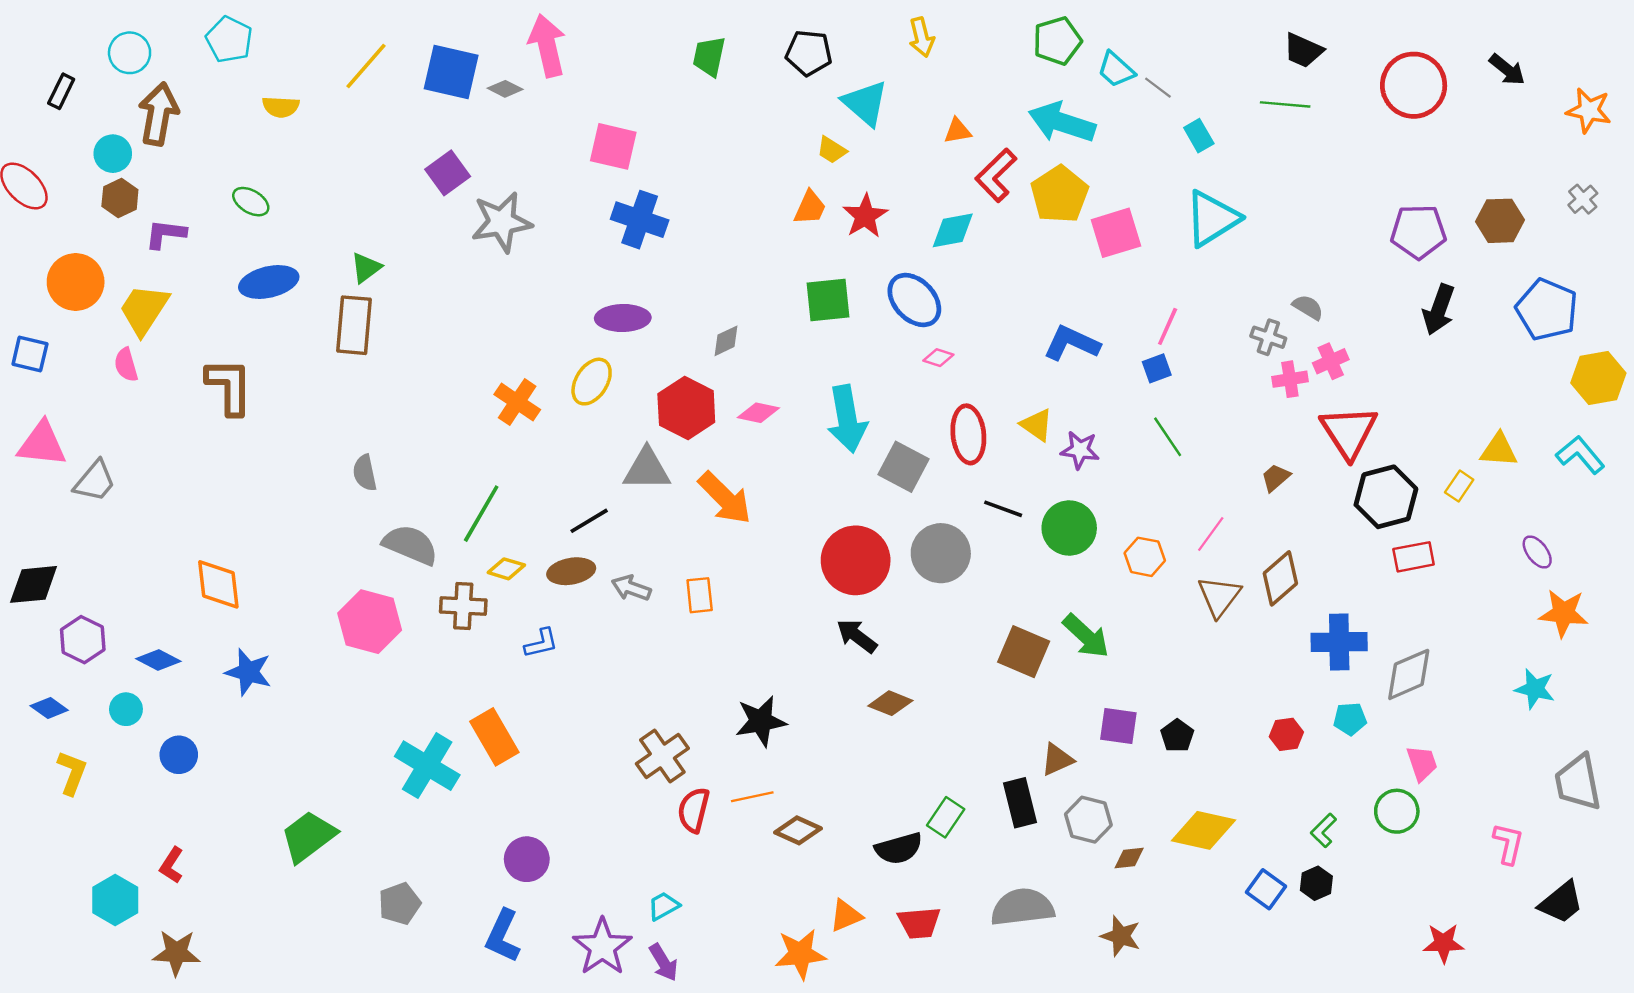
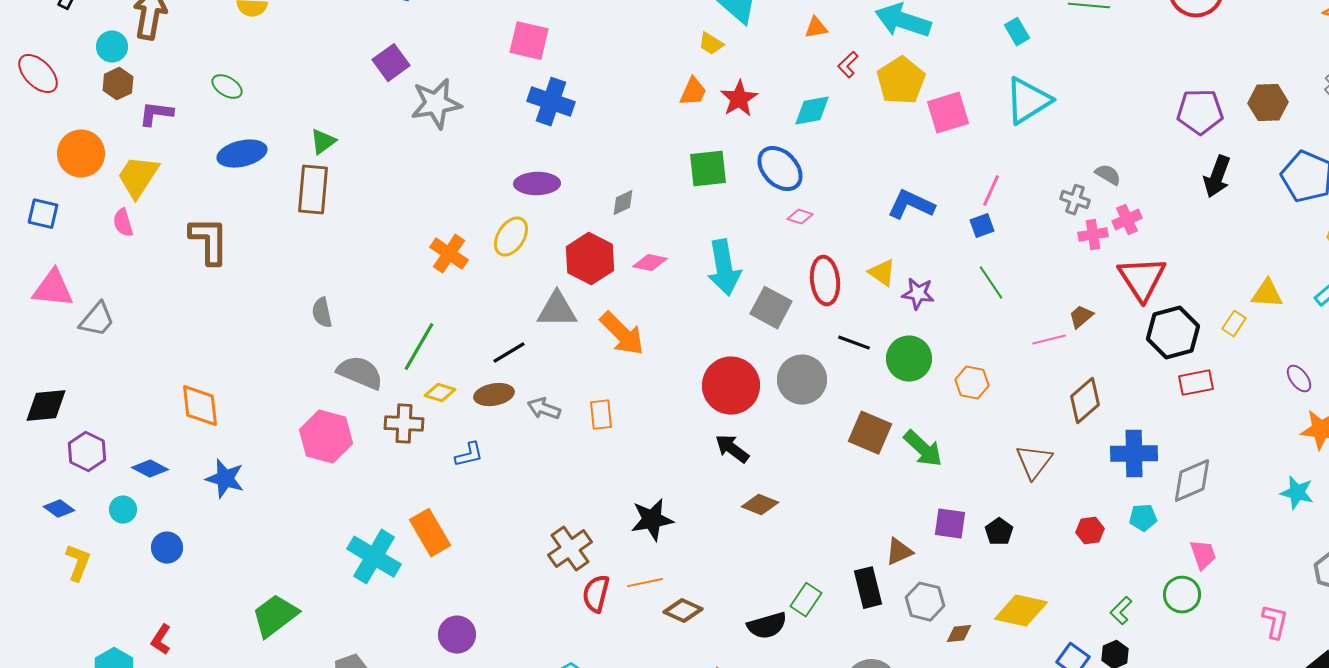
red L-shape: (996, 175) -> (848, 65), size x0.6
pink line: (1211, 534) -> (1049, 340), moved, turned 40
brown triangle: (1219, 596) -> (1034, 462), moved
brown square: (1024, 652) -> (870, 433), moved

